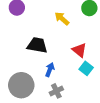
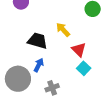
yellow arrow: (62, 19) -> (63, 30), moved
blue arrow: (50, 70) -> (39, 65), moved

